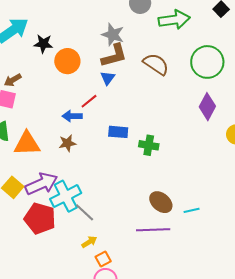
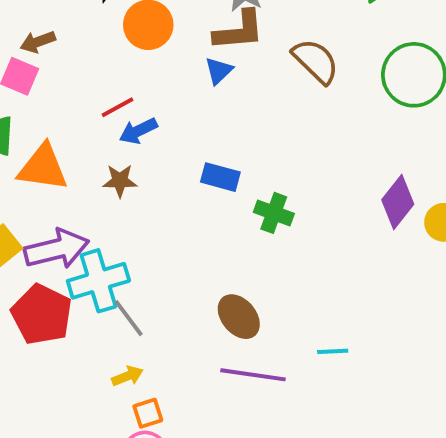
red line: (89, 101) -> (118, 107), moved
purple diamond: (207, 107) -> (398, 202), moved
blue arrow: (72, 116) -> (138, 131), turned -36
brown ellipse: (161, 202) -> (239, 317), moved

